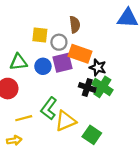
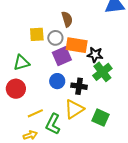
blue circle: (43, 66) -> (57, 81), moved
black cross: (87, 87) -> (79, 86), moved
green cross: (102, 87) -> (102, 72), turned 30
green L-shape: (49, 108) -> (53, 124), moved

